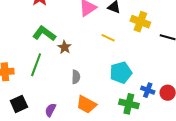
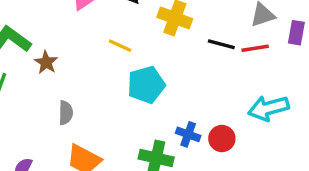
cyan pentagon: (121, 73) -> (146, 85), moved

